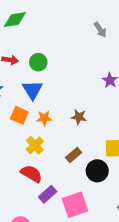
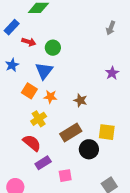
gray arrow: (100, 30) -> (111, 28), turned 48
brown rectangle: (74, 155) -> (71, 132), size x1.5
pink square: (75, 205) -> (65, 176), size x0.6

